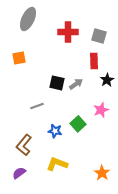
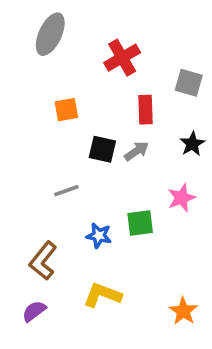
red cross: (68, 32) -> (122, 58), turned -30
gray square: (99, 36) -> (189, 83), moved
orange square: (19, 58) -> (66, 110), moved
red rectangle: (94, 61) -> (146, 110), moved
green square: (78, 124) -> (140, 223), turned 35

